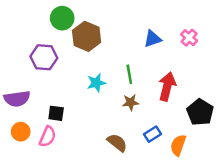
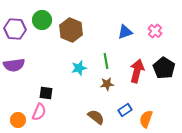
green circle: (62, 18) -> (42, 20), moved
purple hexagon: (44, 57) -> (15, 29), moved
purple semicircle: (17, 99) -> (14, 65), moved
black pentagon: (200, 112) -> (164, 68), moved
orange circle: (21, 132) -> (18, 120), moved

